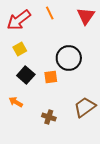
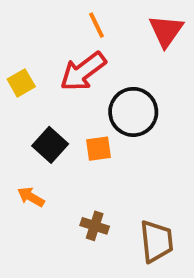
red arrow: (19, 20) -> (83, 71), moved
yellow square: (20, 49) -> (21, 83), moved
brown trapezoid: (85, 107) -> (156, 241), moved, turned 120

